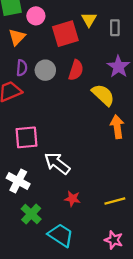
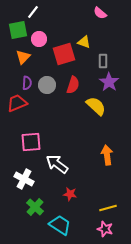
yellow triangle: (89, 19) -> (84, 42), turned -40
gray rectangle: (115, 28) -> (103, 61), moved
orange arrow: (117, 127) -> (107, 155), moved
yellow line: (115, 201) -> (108, 208), moved

